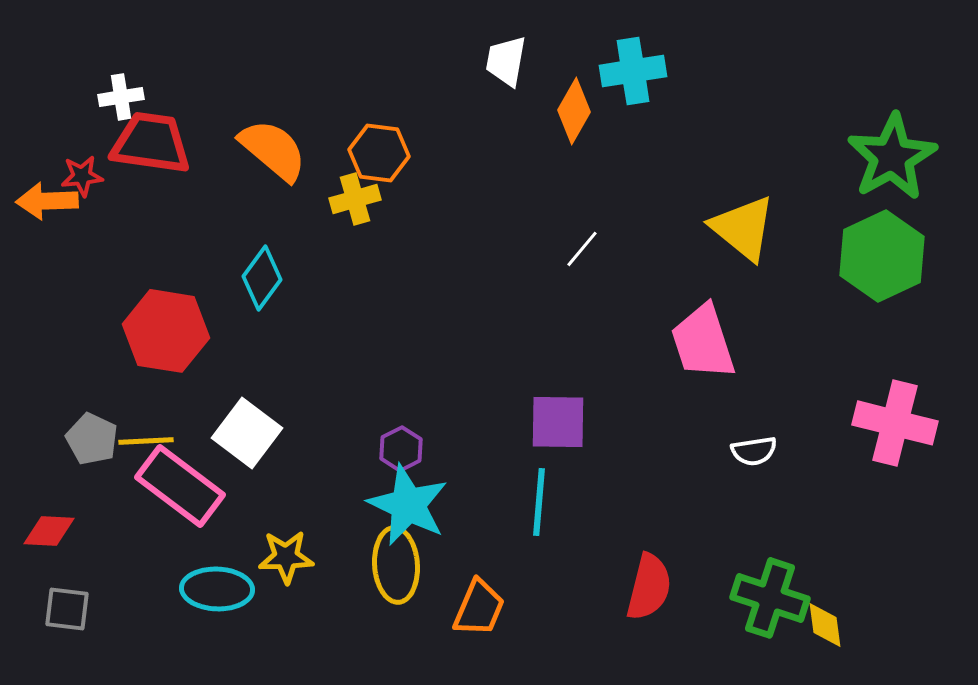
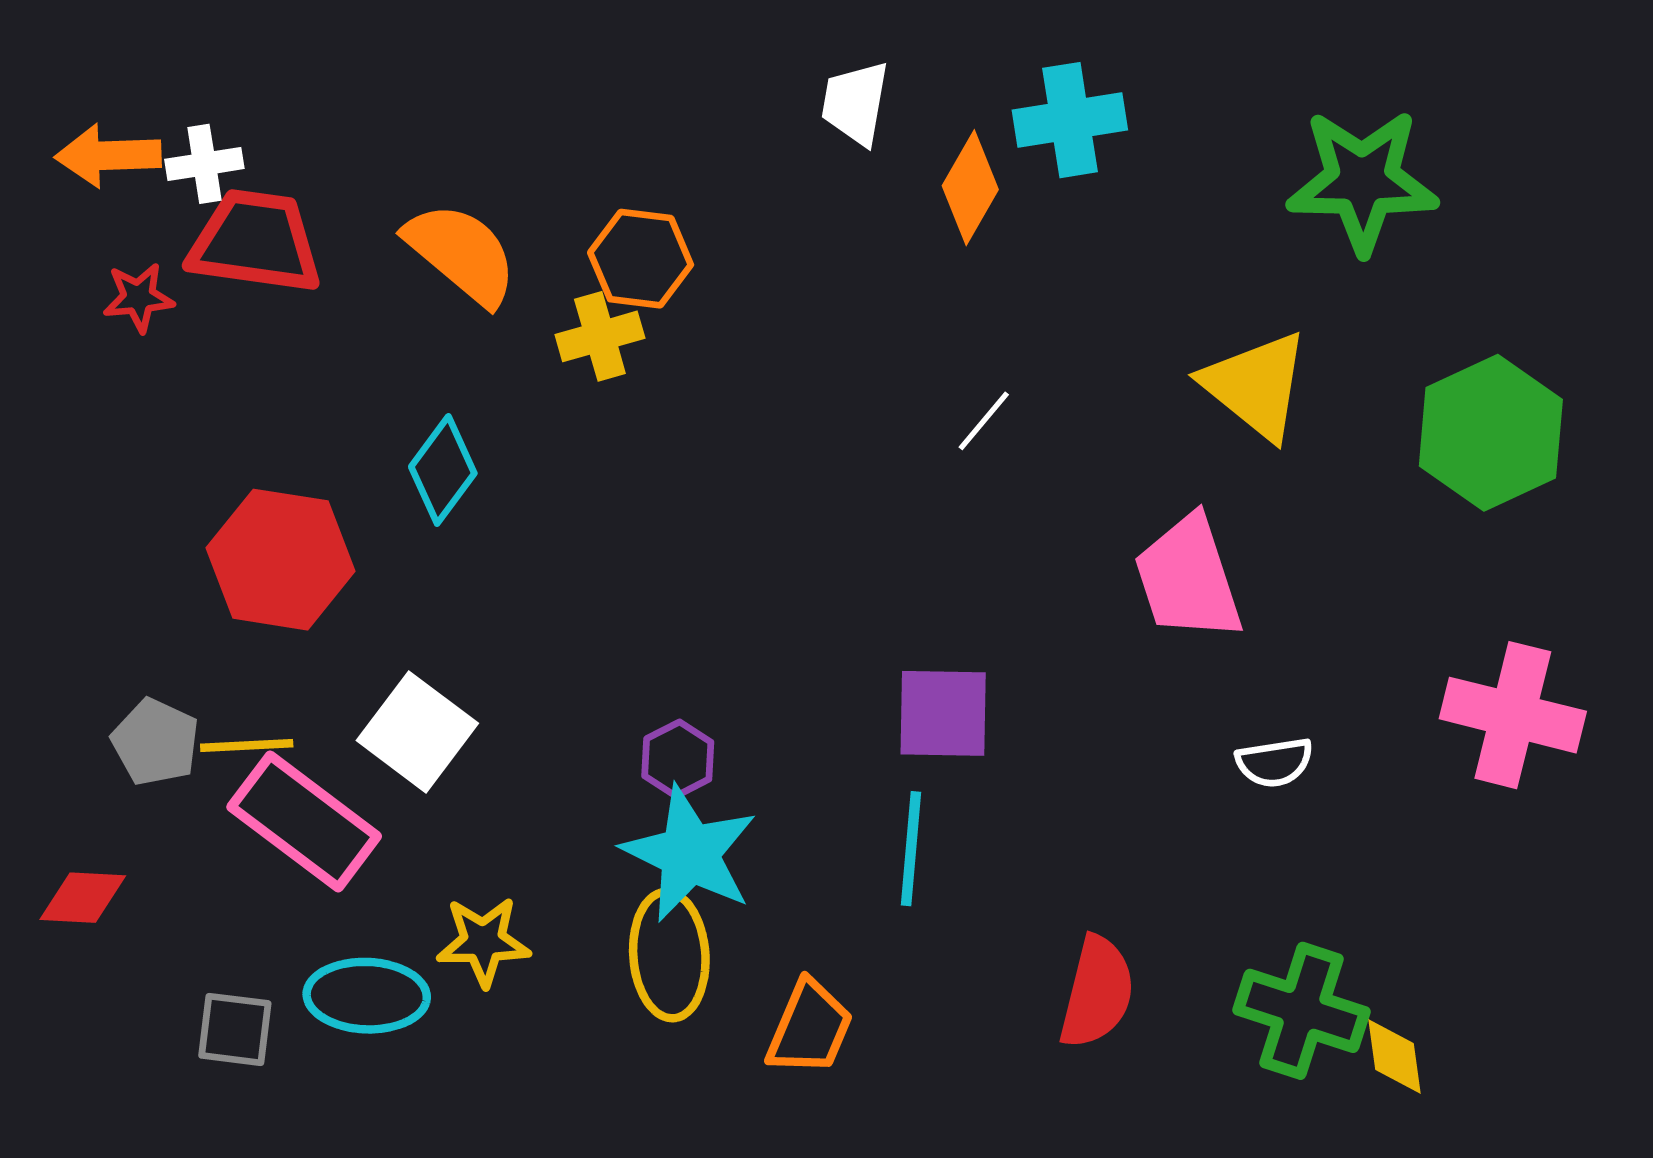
green star: (892, 157) -> (1362, 181), moved, turned 30
orange arrow: (47, 201) -> (108, 156), moved
gray square: (67, 609) -> (235, 1029), moved

